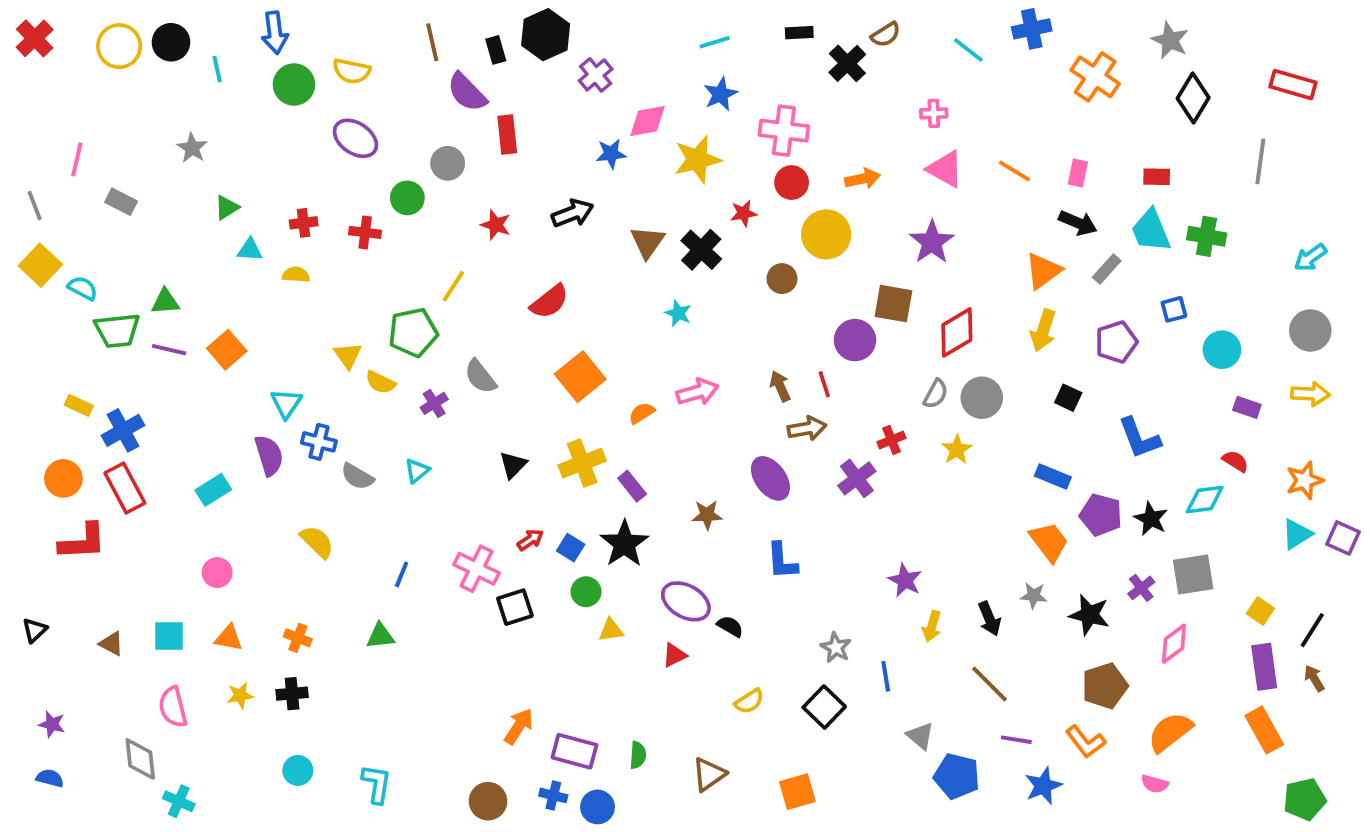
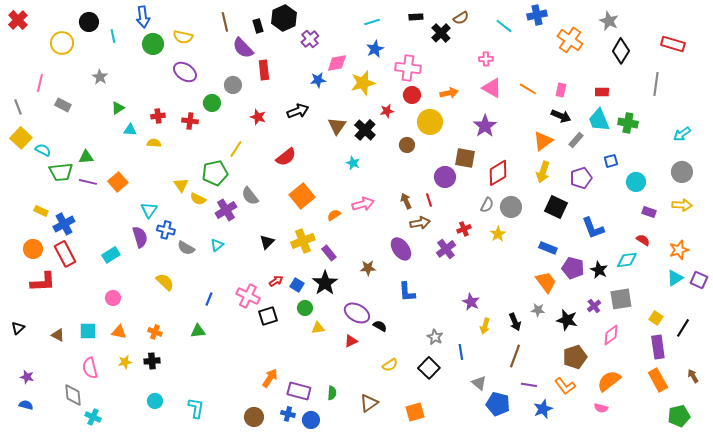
yellow circle: (119, 46) -> (62, 43), moved
black square: (1068, 398) -> (556, 207), size x1.6
purple cross: (434, 403) -> (226, 210), size x1.5
brown arrow: (1314, 678) -> (693, 376), moved
brown line: (989, 684) -> (515, 356), turned 65

